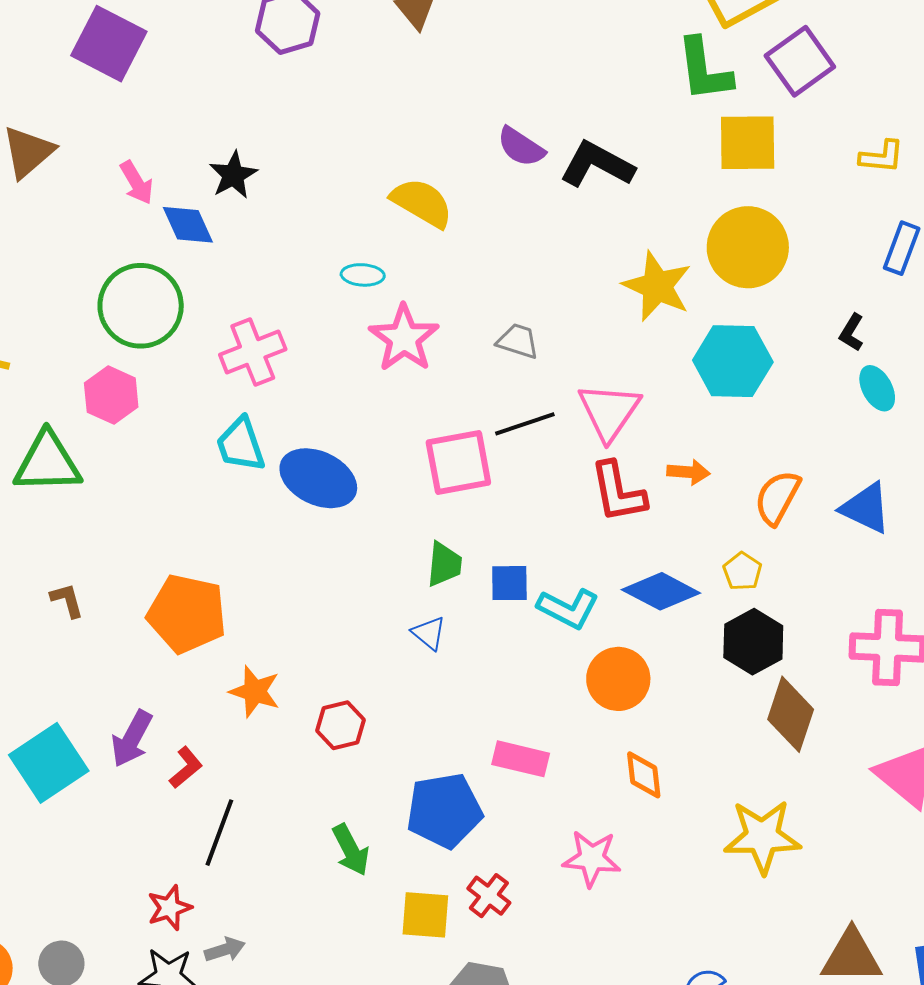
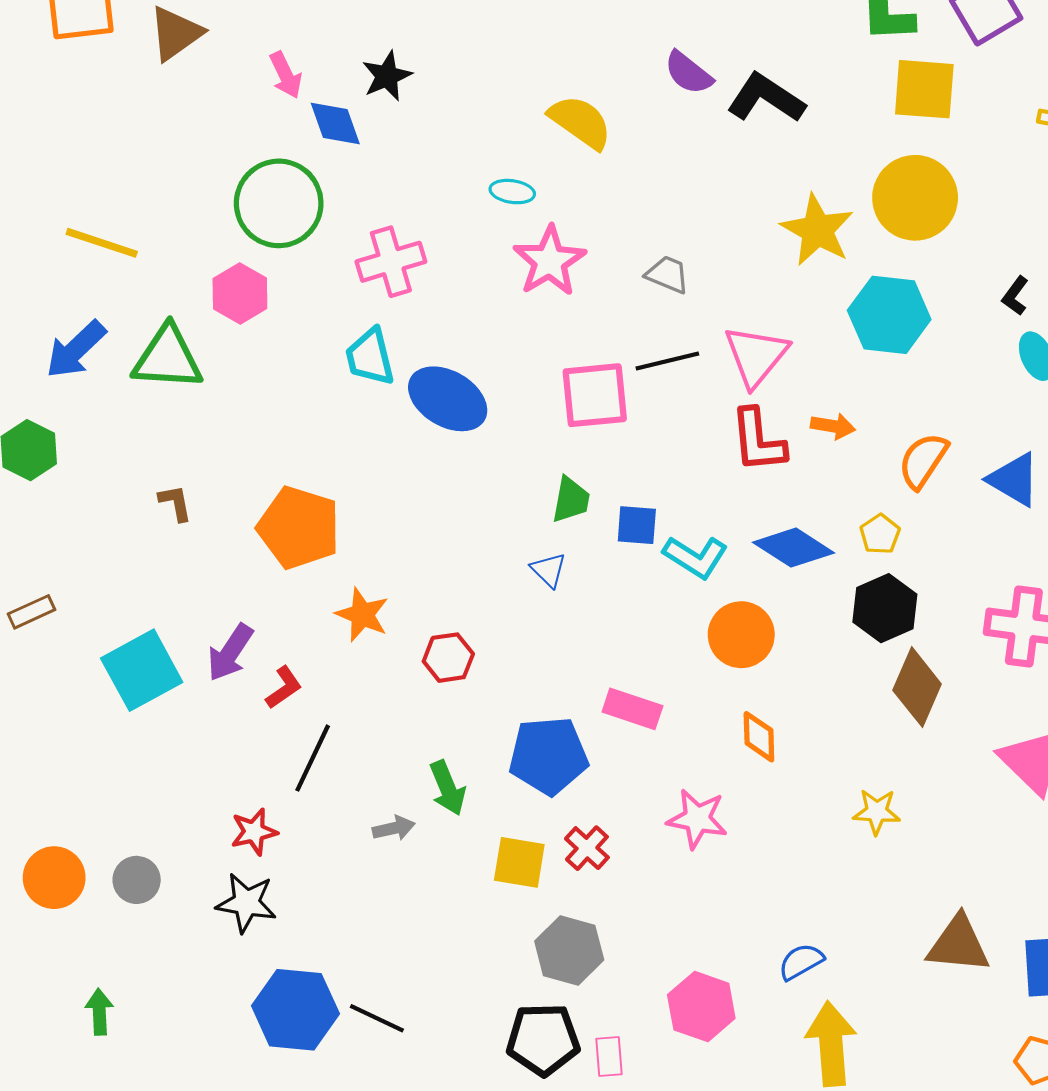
yellow star: (762, 837) -> (877, 812), size x0.6
gray arrow: (225, 950) -> (394, 828), moved

